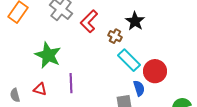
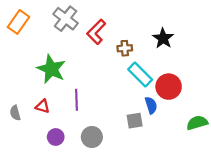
black star: (135, 21) -> (163, 38), moved
brown cross: (115, 36) -> (125, 48), turned -32

